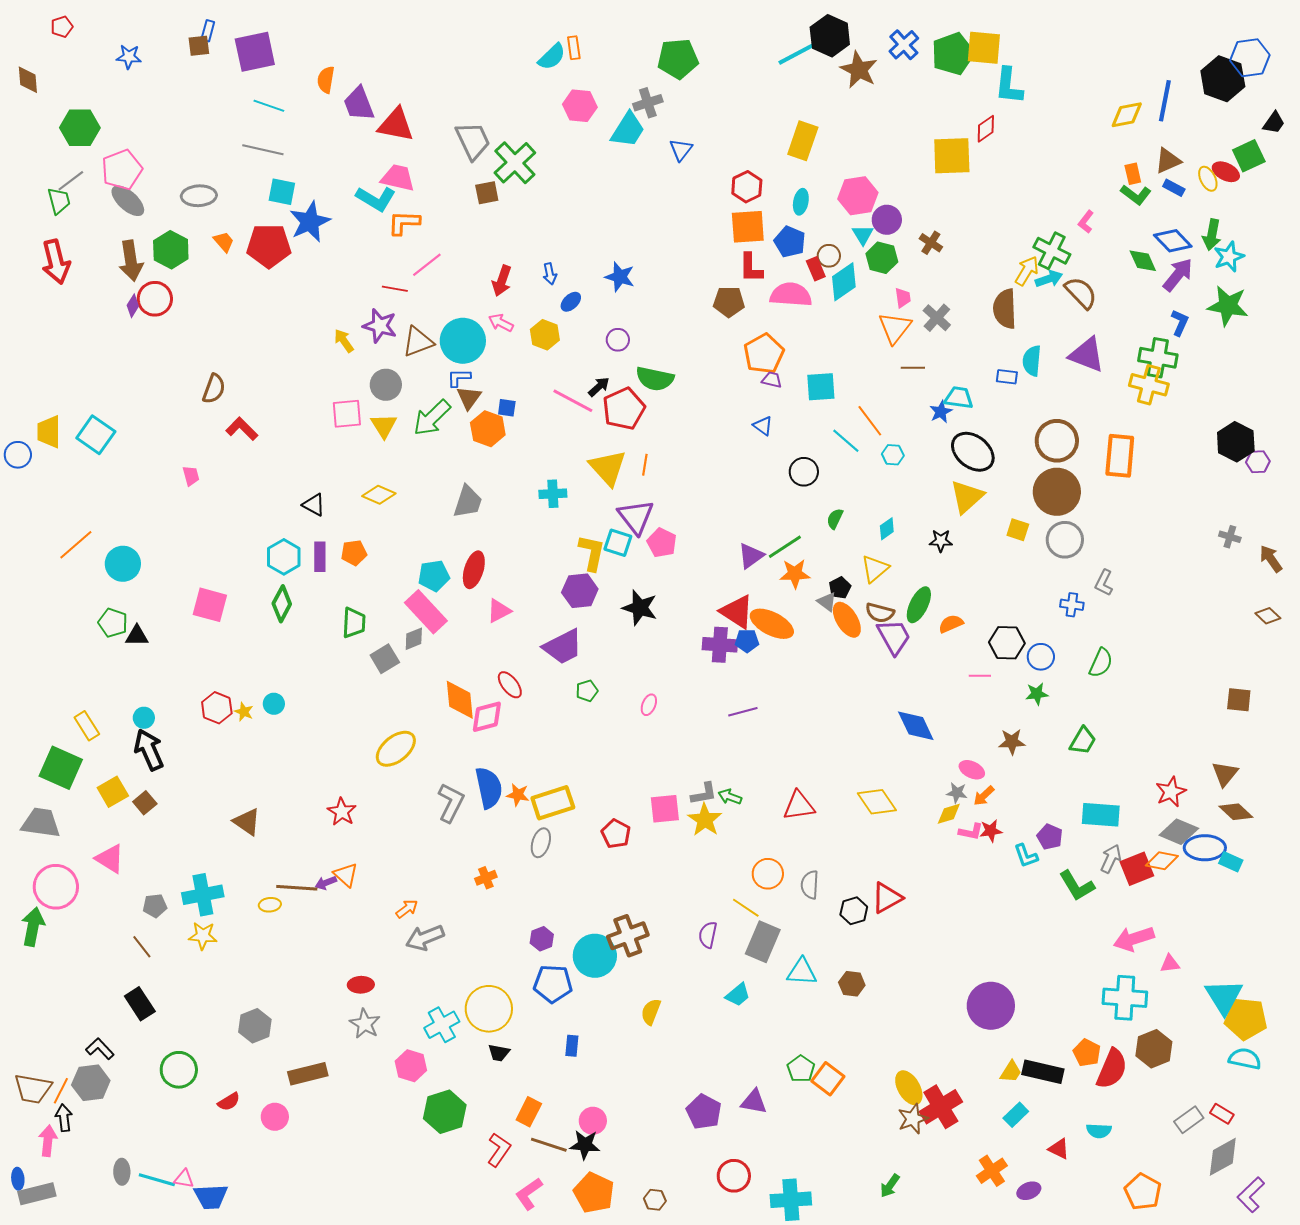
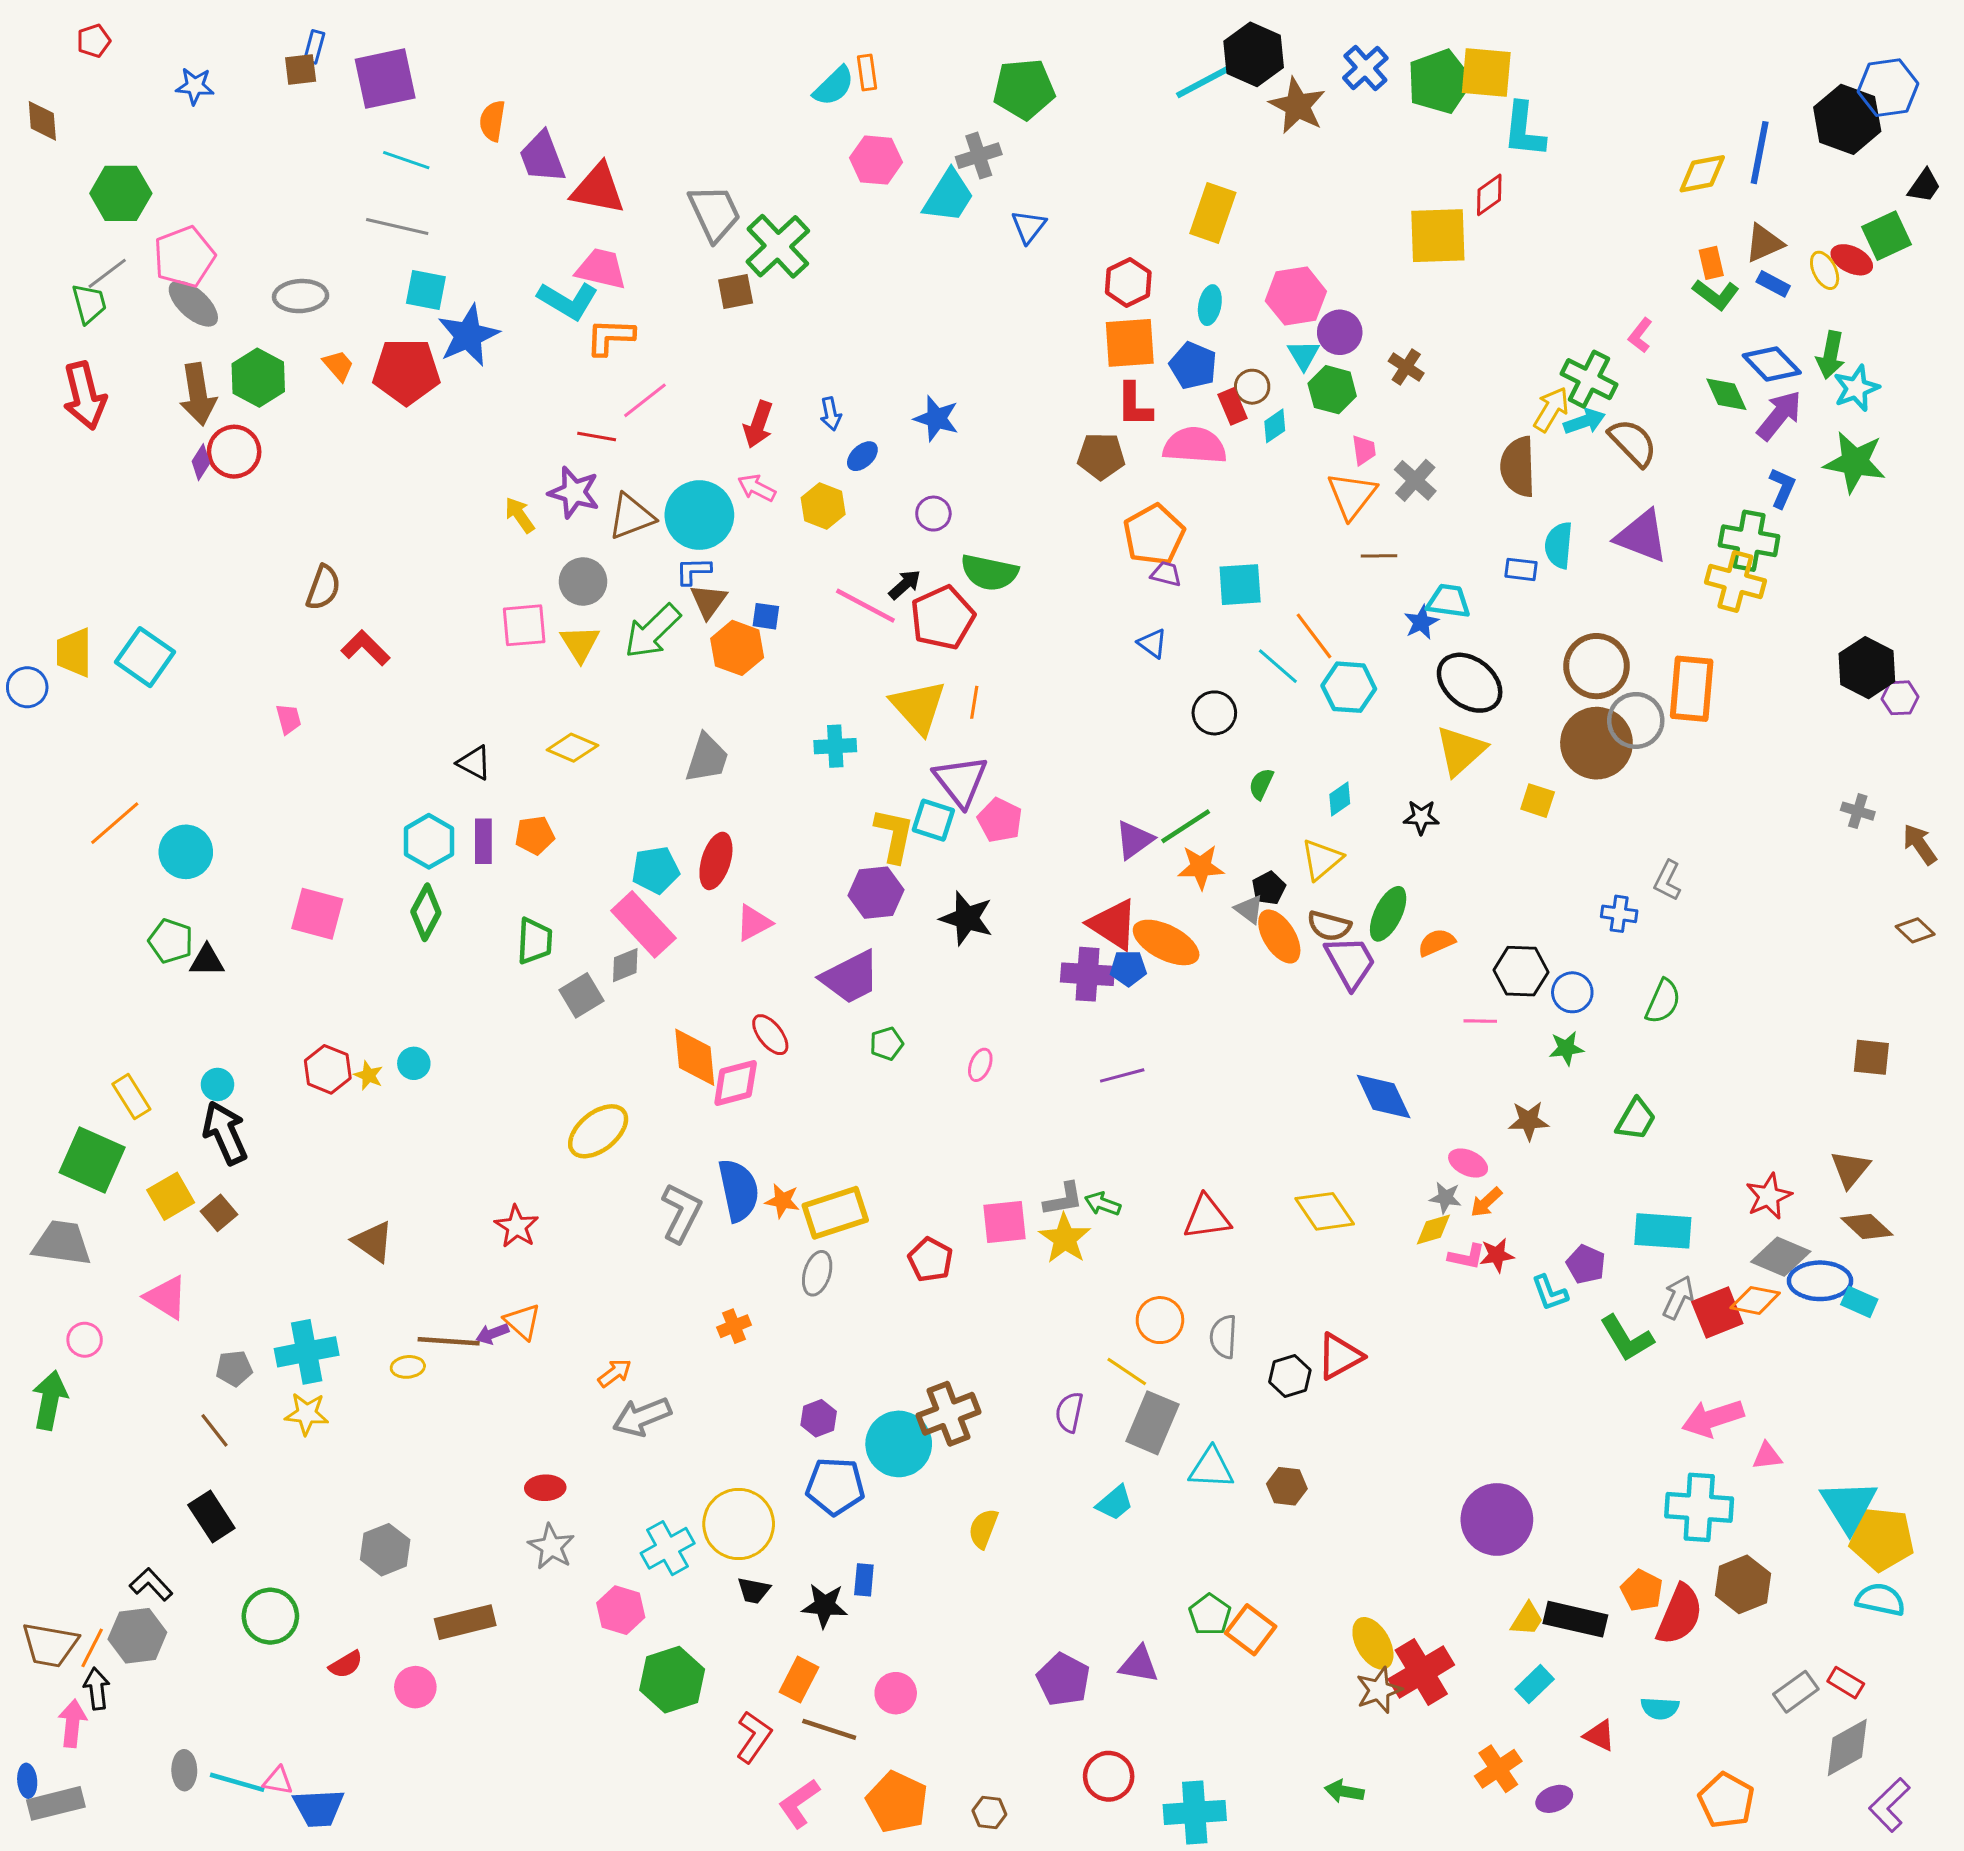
cyan diamond: (844, 282) -> (1275, 426), size x0.6
cyan hexagon: (893, 455) -> (1349, 687), size x1.6
gray circle: (1065, 540) -> (1636, 720), moved
pink circle: (56, 887) -> (85, 1340), size x0.5
black star: (585, 1145) -> (825, 1606), moved
green arrow: (890, 1186) -> (1344, 1791), turned 65

